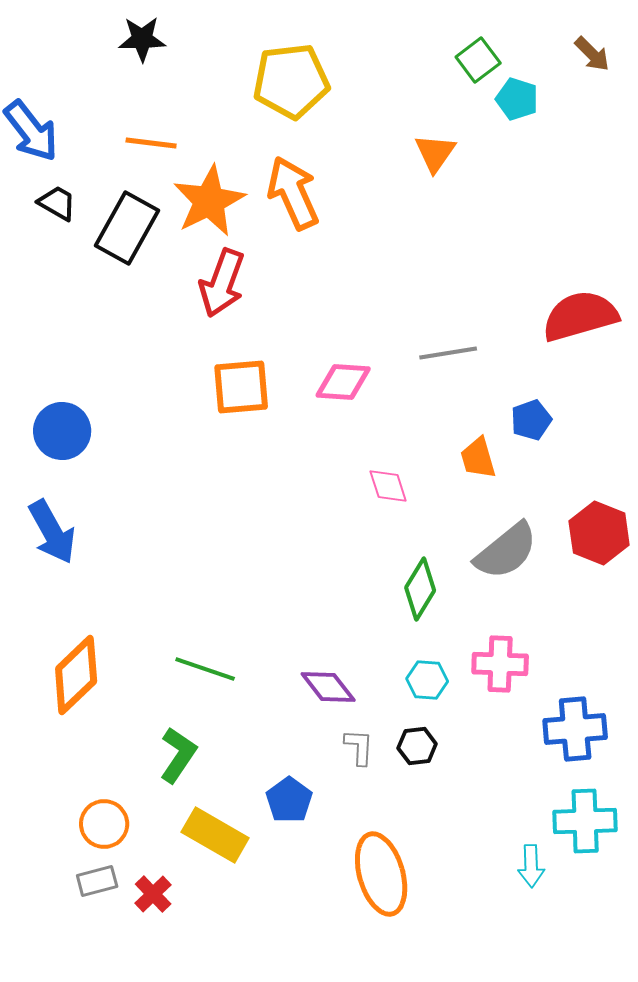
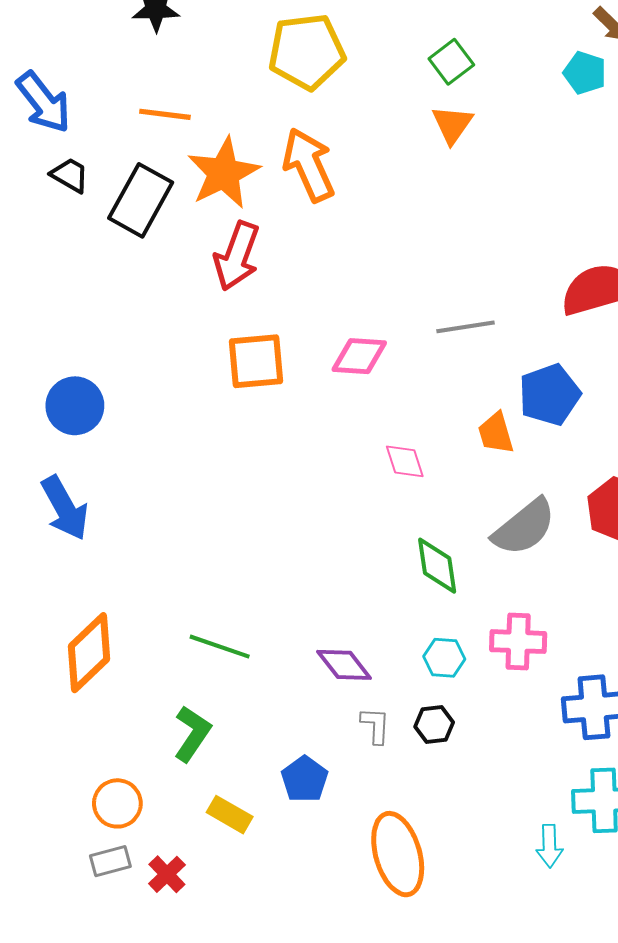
green square: (478, 60) -> (451, 62), moved
cyan pentagon: (517, 99) -> (585, 73), moved
blue pentagon: (531, 420) -> (549, 395), size x1.5
green diamond: (420, 589) -> (437, 566), turned -40
yellow rectangle: (215, 835) -> (230, 815), size x0.7

